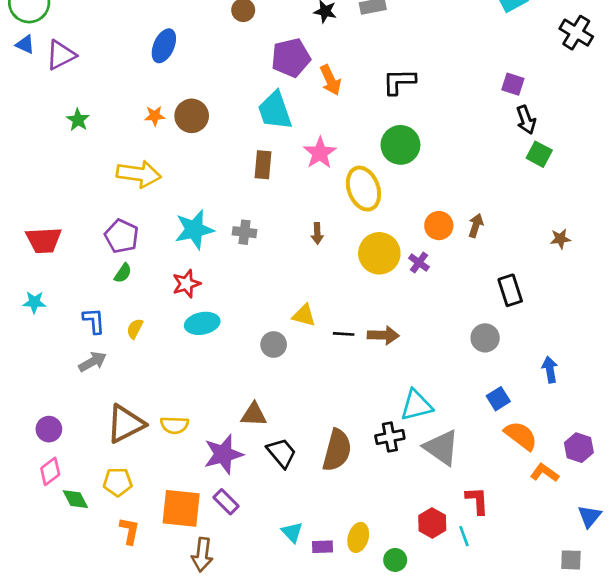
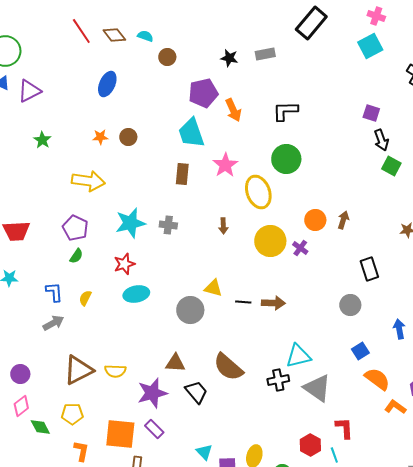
brown circle: (192, 116) -> (128, 137), size x0.7
gray circle: (274, 345) -> (190, 310), size x1.4
brown semicircle: (337, 450) -> (228, 367), moved, turned 116

